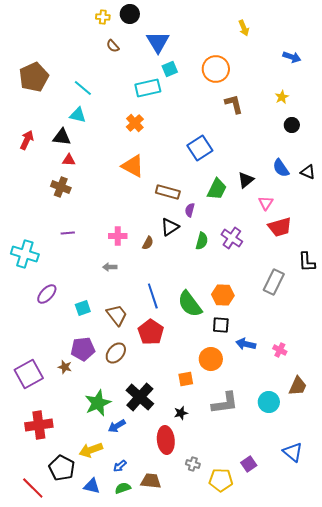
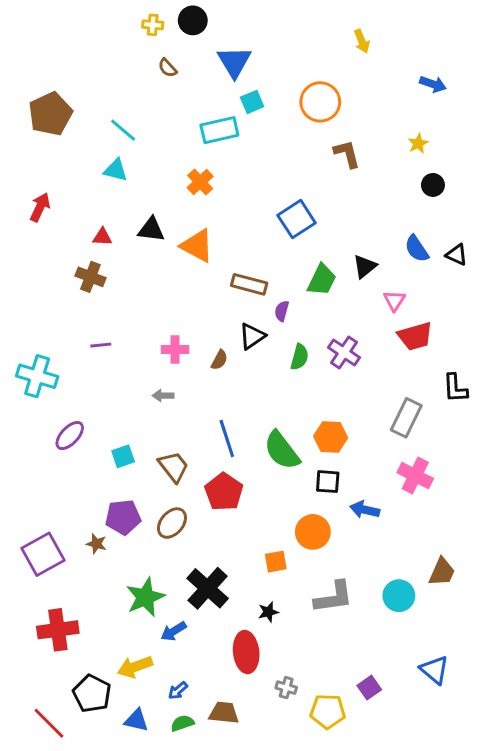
black triangle: (62, 137) -> (151, 229), moved
pink cross: (280, 350) -> (415, 476), moved, size x1.6

